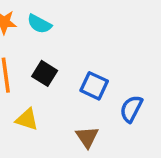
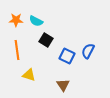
black square: (45, 73) -> (46, 40), moved
blue semicircle: (131, 109) -> (88, 51), moved

